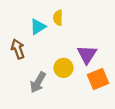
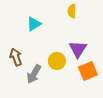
yellow semicircle: (58, 18) -> (72, 11), moved
brown arrow: (18, 49) -> (16, 57), moved

